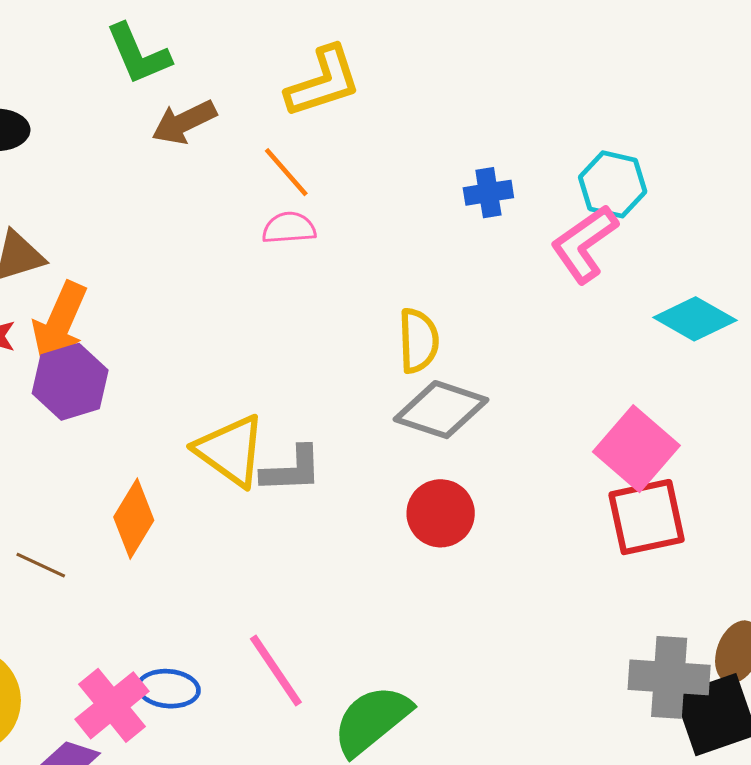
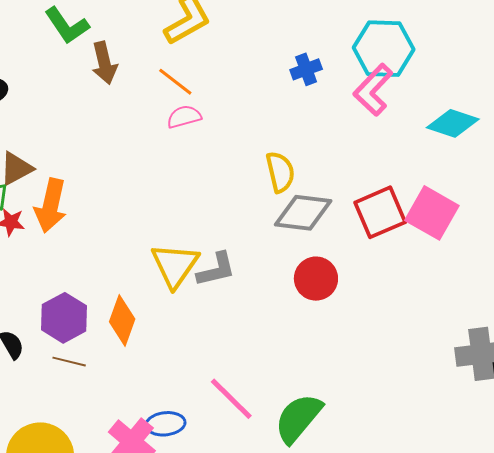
brown arrow: (184, 122) -> (104, 63), turned -66
cyan hexagon: (613, 184) -> (384, 49), size x1.4
purple hexagon: (70, 382) -> (64, 318), moved
yellow triangle: (230, 451) -> (175, 265), turned 40
red square: (647, 517) -> (380, 212), moved

